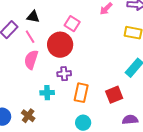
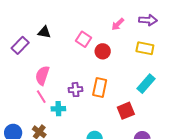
pink line: (30, 37) -> (41, 97), moved
red circle: (60, 45) -> (103, 51), moved, size x0.6
orange rectangle: (81, 93) -> (100, 88), moved

